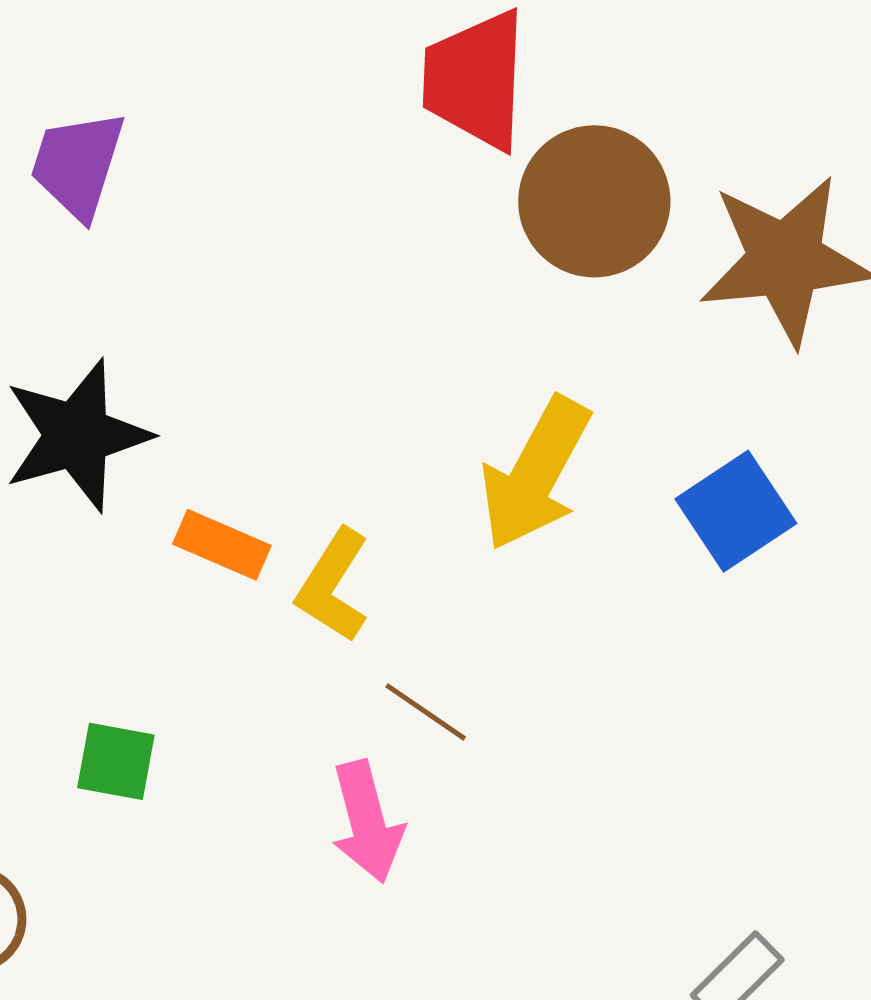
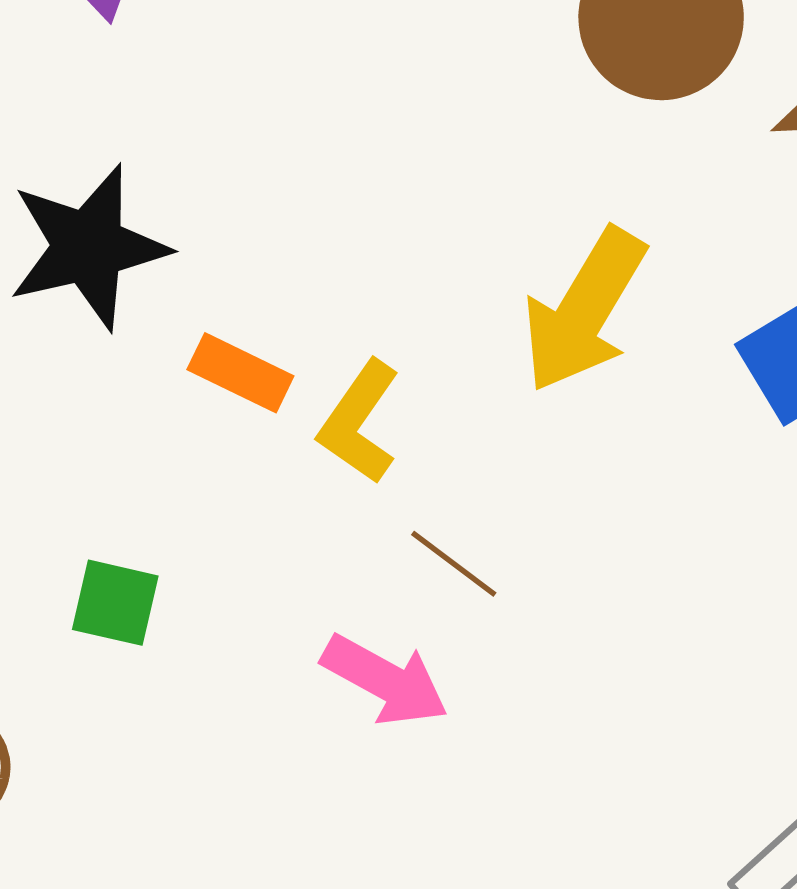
pink arrow: (367, 822) -> (385, 680), turned -49

